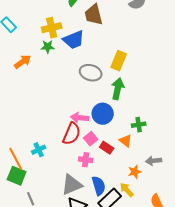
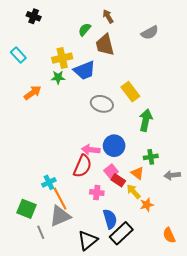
yellow rectangle: (119, 61) -> (130, 92), turned -60
green arrow: (118, 89) -> (146, 120), moved
pink square: (91, 139) -> (111, 171), moved
orange line: (16, 159) -> (60, 199), moved
gray arrow: (154, 161) -> (172, 175), moved
gray triangle: (72, 185) -> (60, 216), moved
yellow arrow: (127, 190) -> (133, 191), moved

